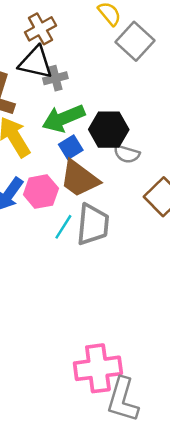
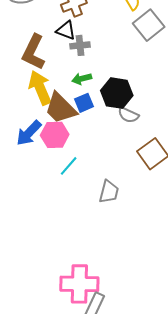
black triangle: (36, 63) -> (66, 30), size x0.7
green arrow: (63, 118) -> (82, 79), size x0.6
brown trapezoid: (79, 179) -> (61, 108), moved
gray trapezoid: (93, 224) -> (109, 192), moved, size x0.7

